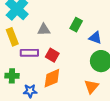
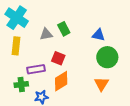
green rectangle: (76, 25) -> (64, 29), moved, turned -48
yellow rectangle: (12, 37) -> (16, 46), turned 36
purple rectangle: (29, 53) -> (36, 69), moved

